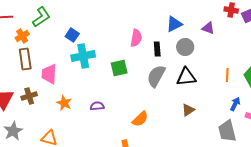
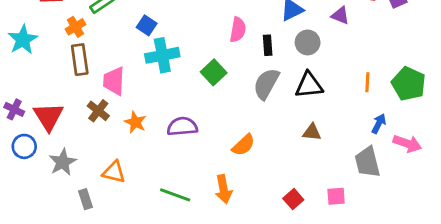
green square: (119, 68) -> (214, 72), turned -30
brown cross: (29, 96) -> (98, 111), moved, turned -35
purple semicircle: (97, 106) -> (182, 126), size x1.5
brown triangle: (188, 110) -> (312, 132), turned 40

